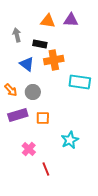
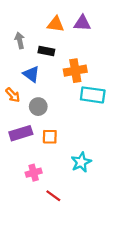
orange cross: (54, 60) -> (75, 71), moved
orange arrow: (11, 90) -> (13, 95), moved
pink cross: (29, 149) -> (34, 173), turned 32
red line: (46, 169) -> (53, 196), turned -32

